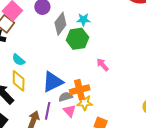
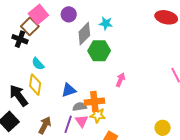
cyan star: (83, 20) -> (106, 23), moved
pink arrow: (103, 65) -> (120, 80), turned 56
blue triangle: (53, 82) -> (69, 90), size x0.7
purple line: (48, 111) -> (68, 124), moved

